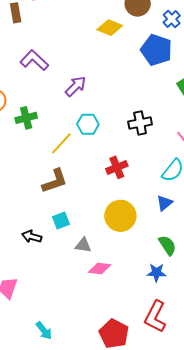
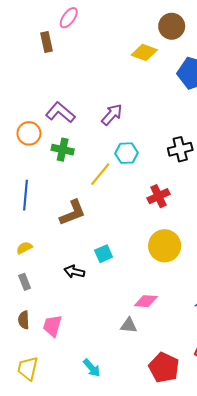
purple L-shape: (34, 60) -> (60, 112), moved
green cross: (26, 118) -> (63, 150), turned 30
brown L-shape: (55, 181) -> (73, 213), moved
gray triangle: (83, 245) -> (129, 325), moved

